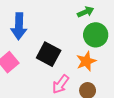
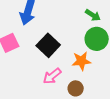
green arrow: (86, 12) -> (93, 15), turned 42

